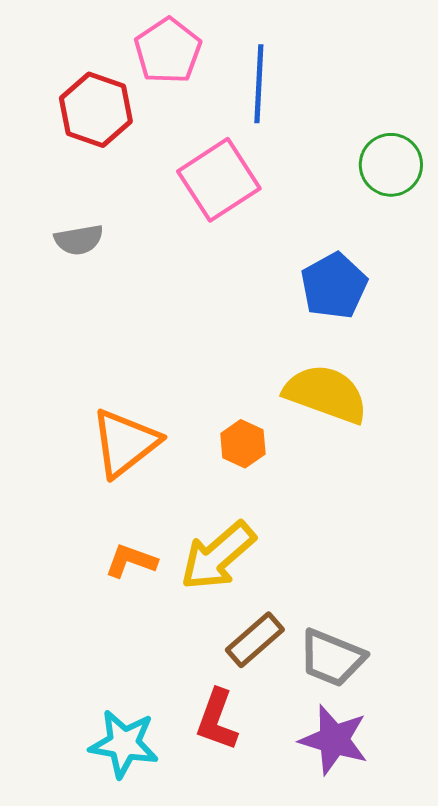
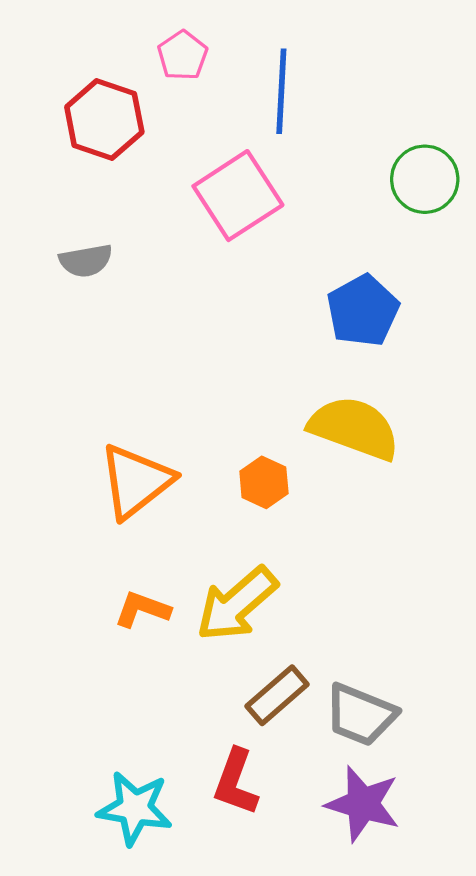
pink pentagon: (168, 51) -> (183, 55), size x0.7

